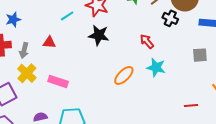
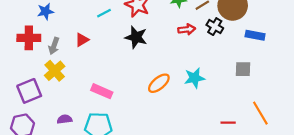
red arrow: (147, 41) -> (187, 29), moved, turned 119
red triangle: (49, 42) -> (82, 40), turned -40
cyan star: (156, 67) -> (194, 78), turned -30
pink rectangle: (58, 82) -> (102, 91), moved

